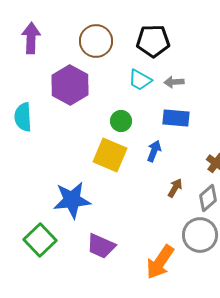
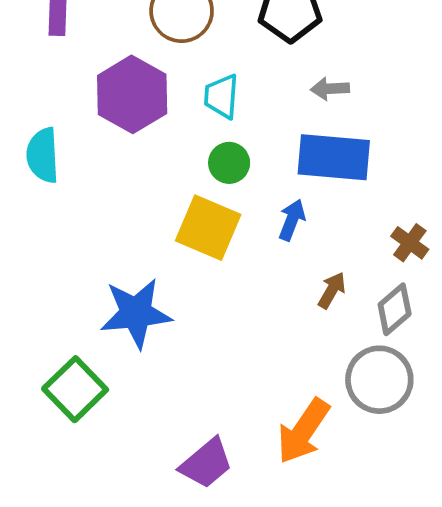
cyan trapezoid: (140, 80) -> (221, 96), moved, turned 65
blue rectangle: (176, 118) -> (334, 157), size x1.4
purple trapezoid: (101, 246) -> (206, 463), moved, turned -64

